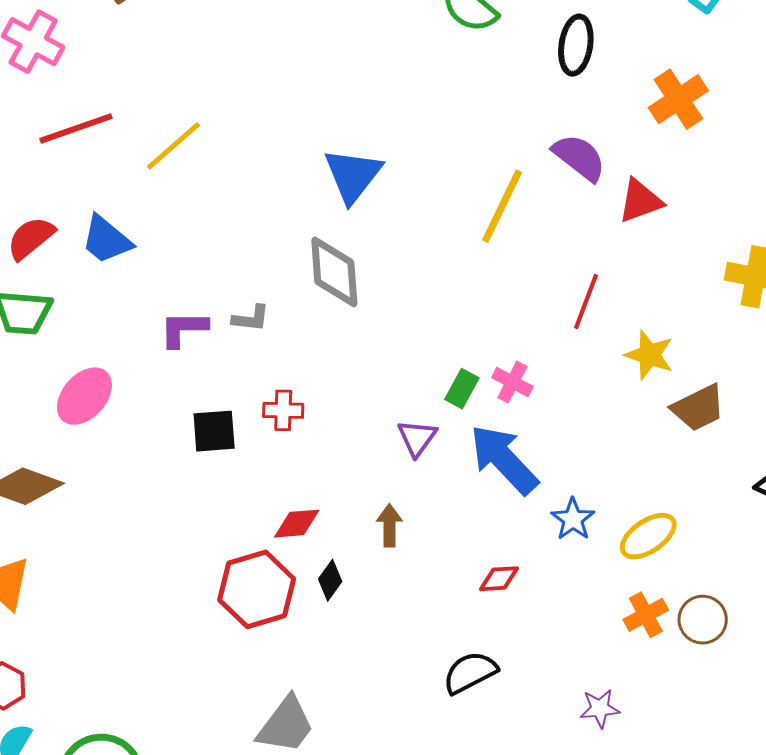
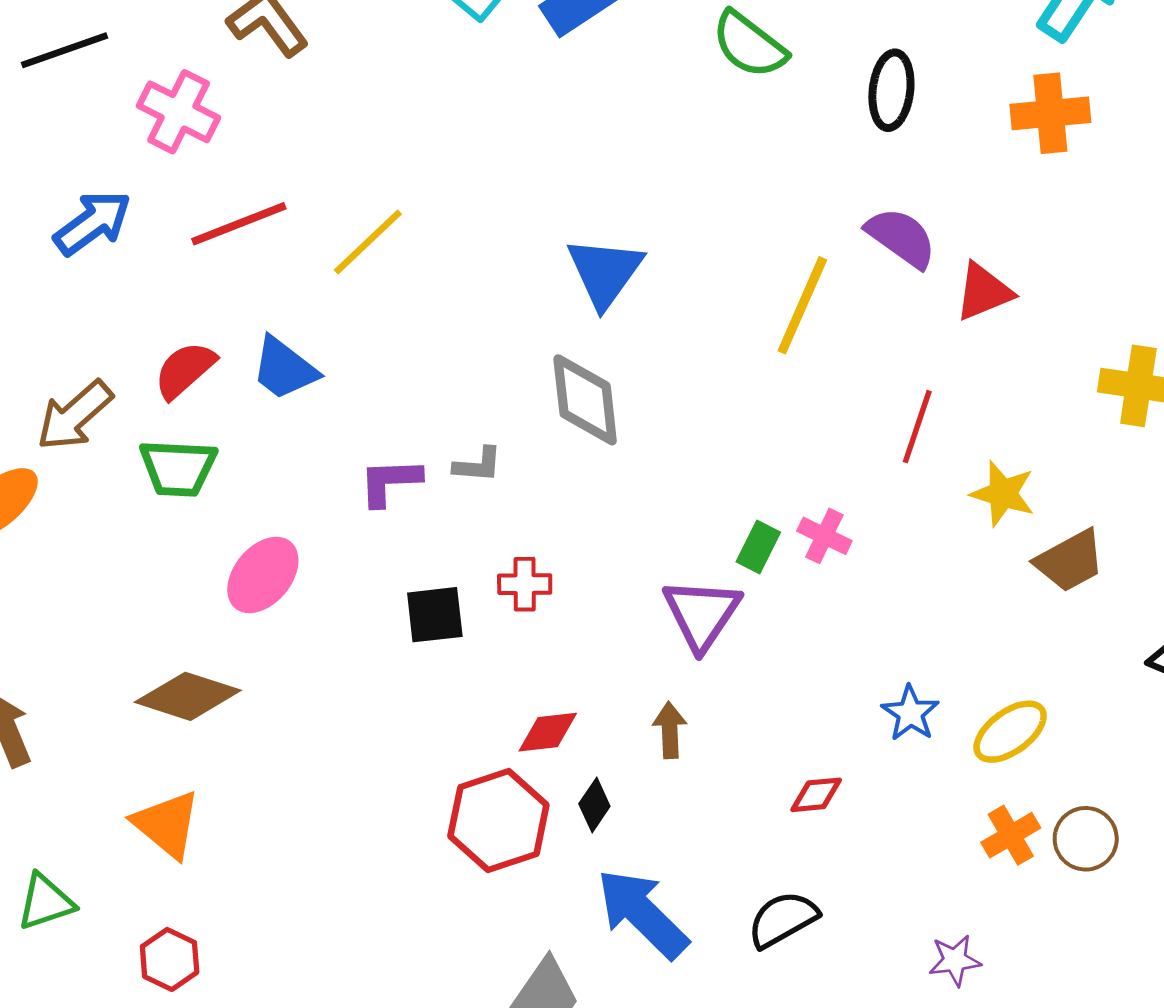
orange cross: (678, 99) -> (1050, 113), moved, turned 30
purple triangle: (417, 438) -> (702, 614), size x1.5
blue arrow: (504, 459) -> (642, 914), moved

